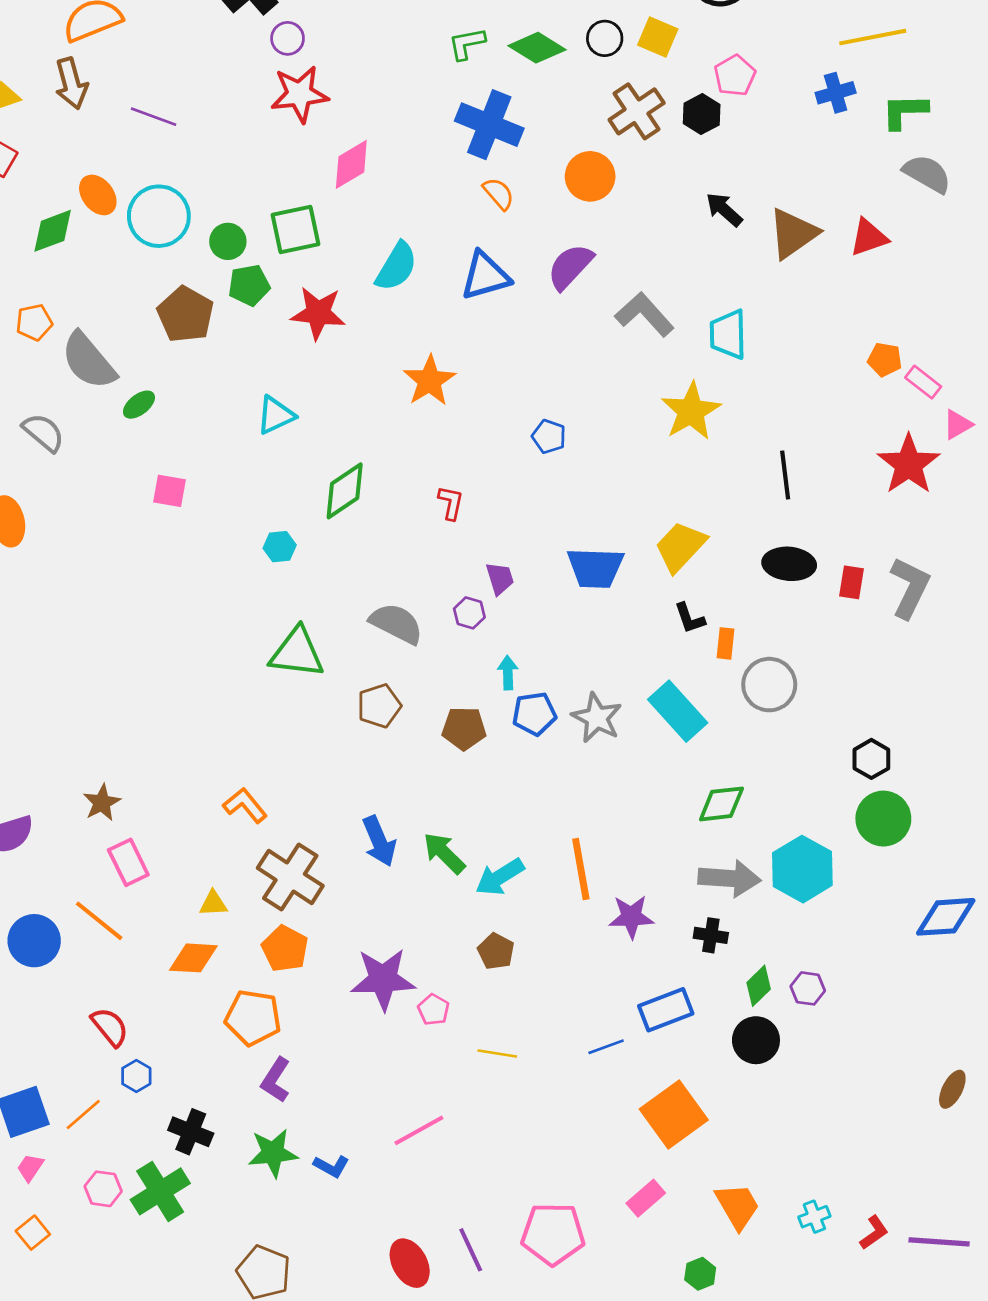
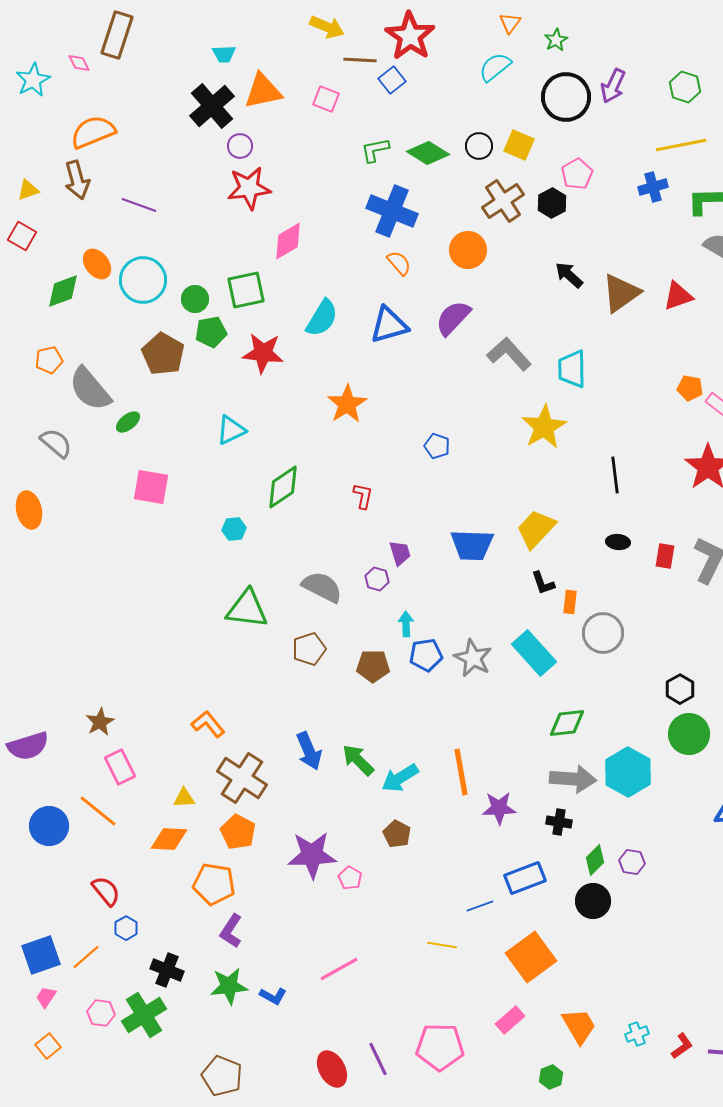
pink square: (169, 491) -> (151, 487), size x1.4
black ellipse: (789, 564) -> (618, 542), size x0.6
yellow line: (497, 1053) -> (442, 945), moved

